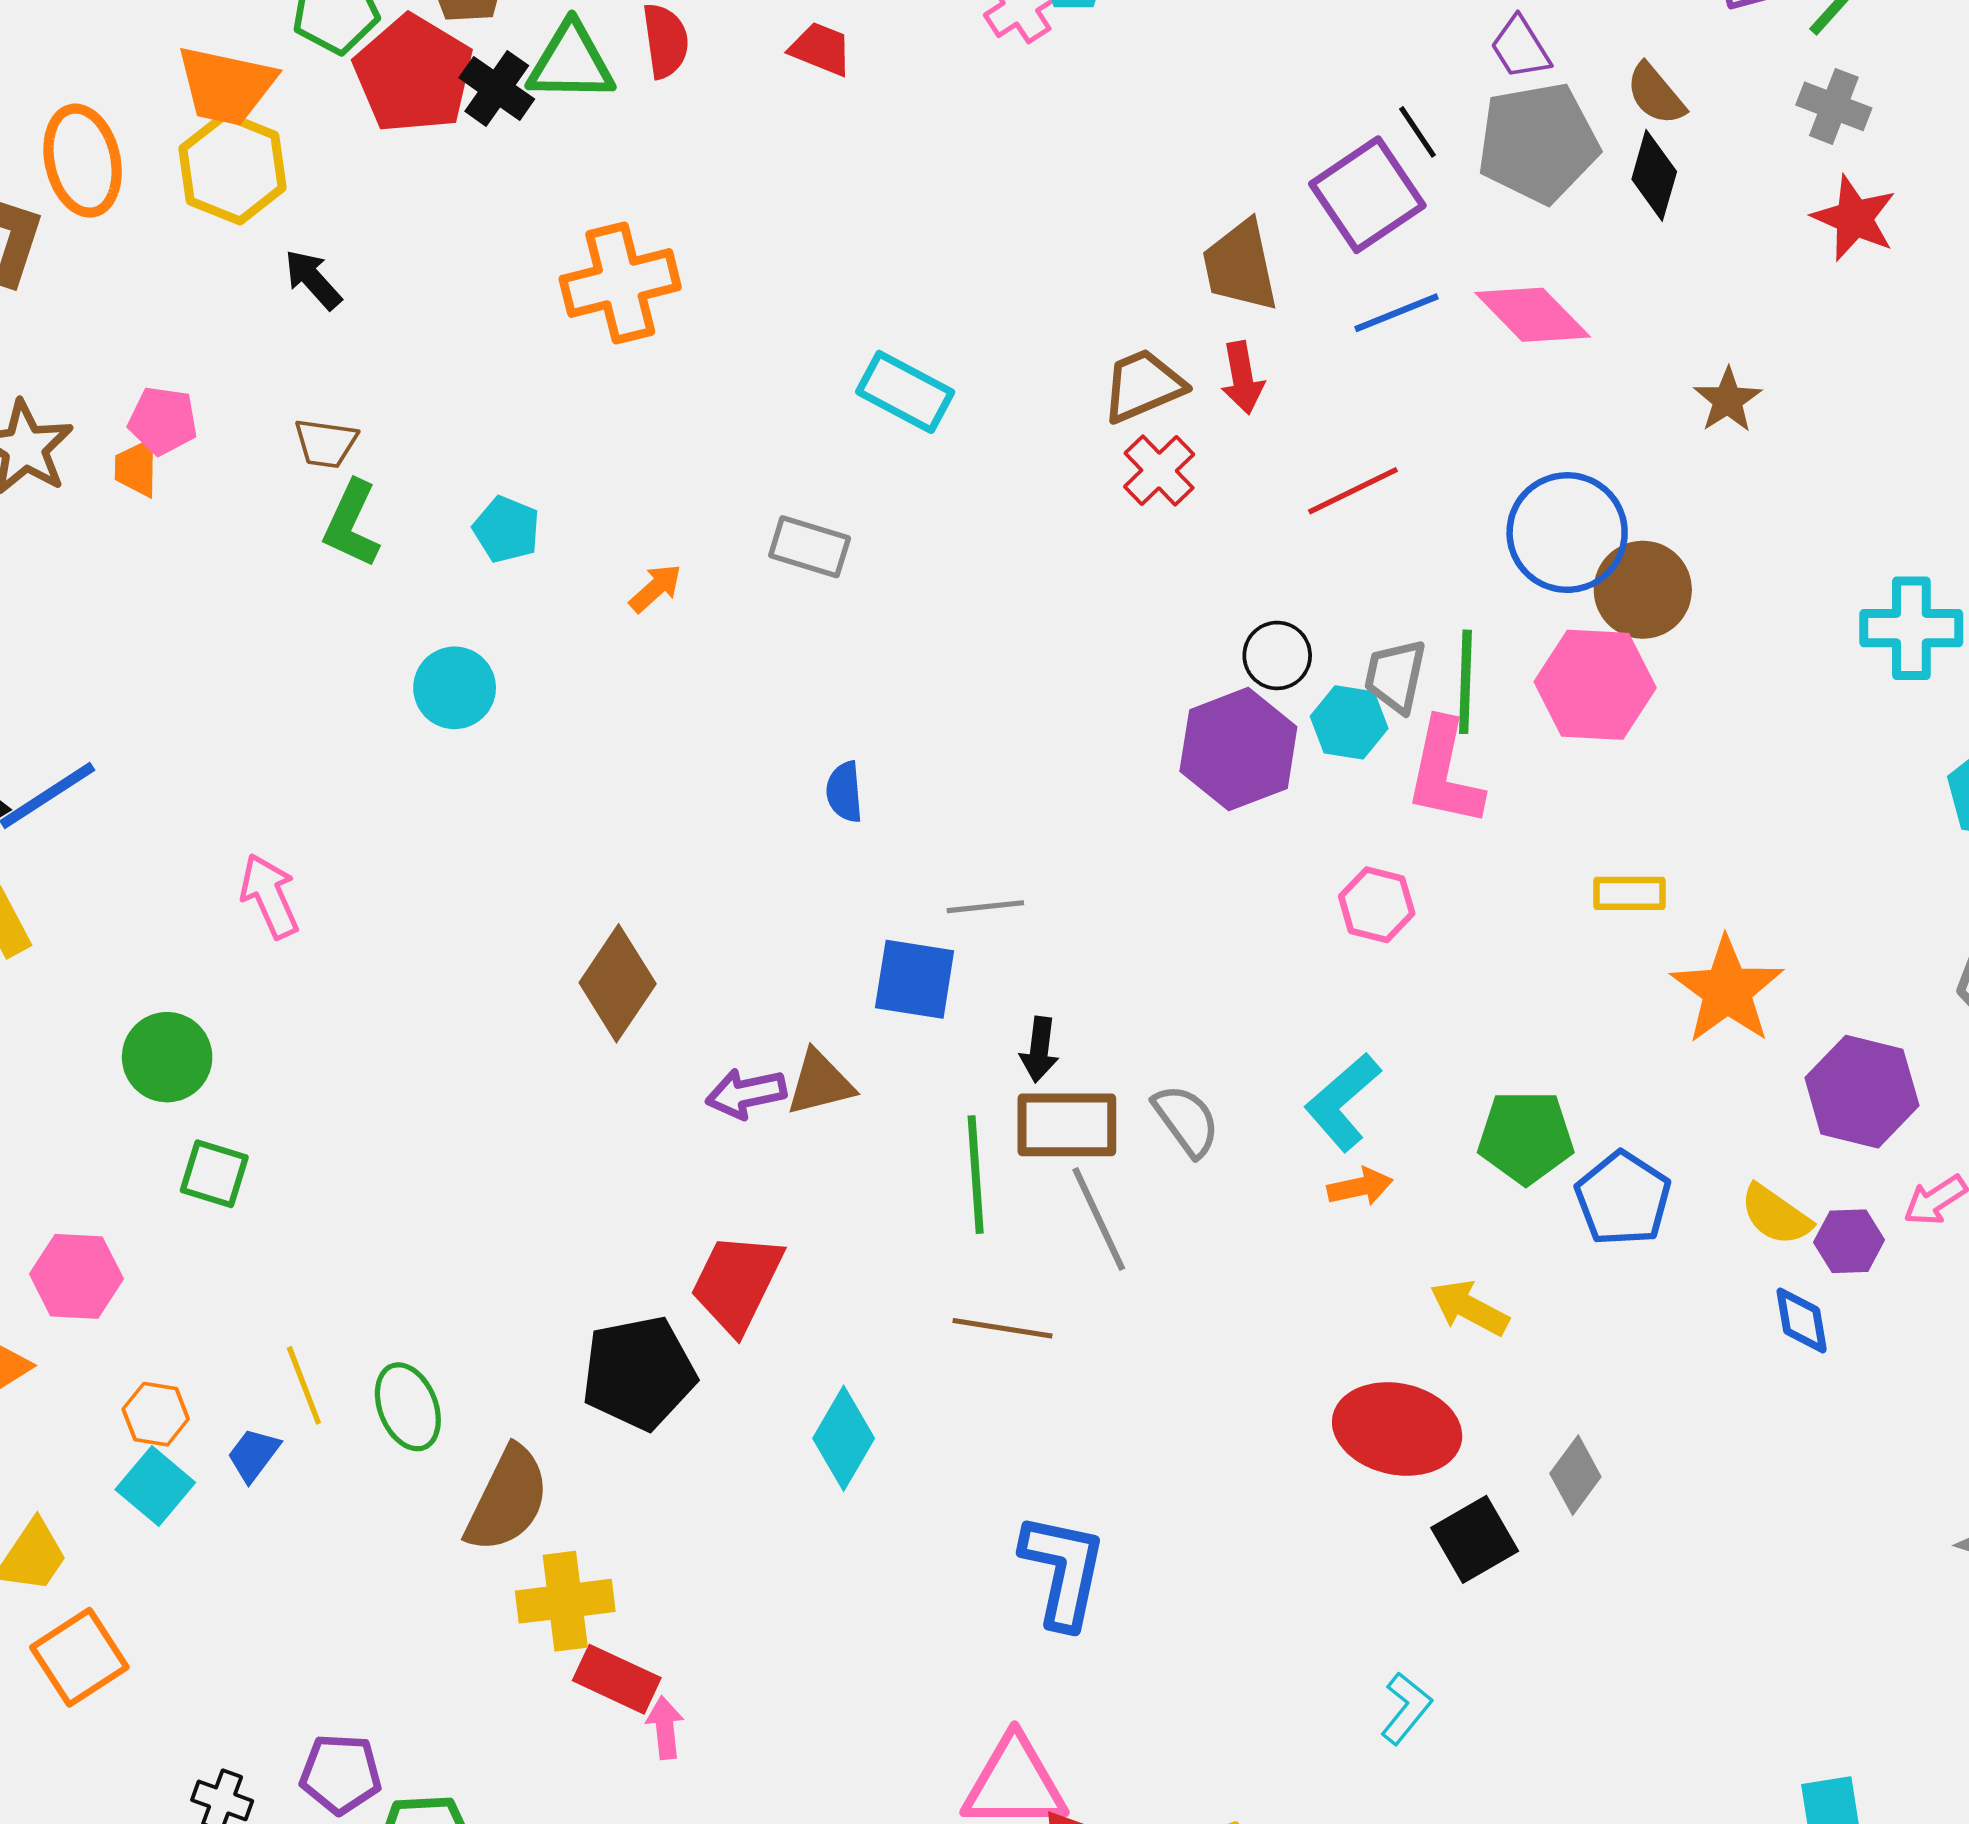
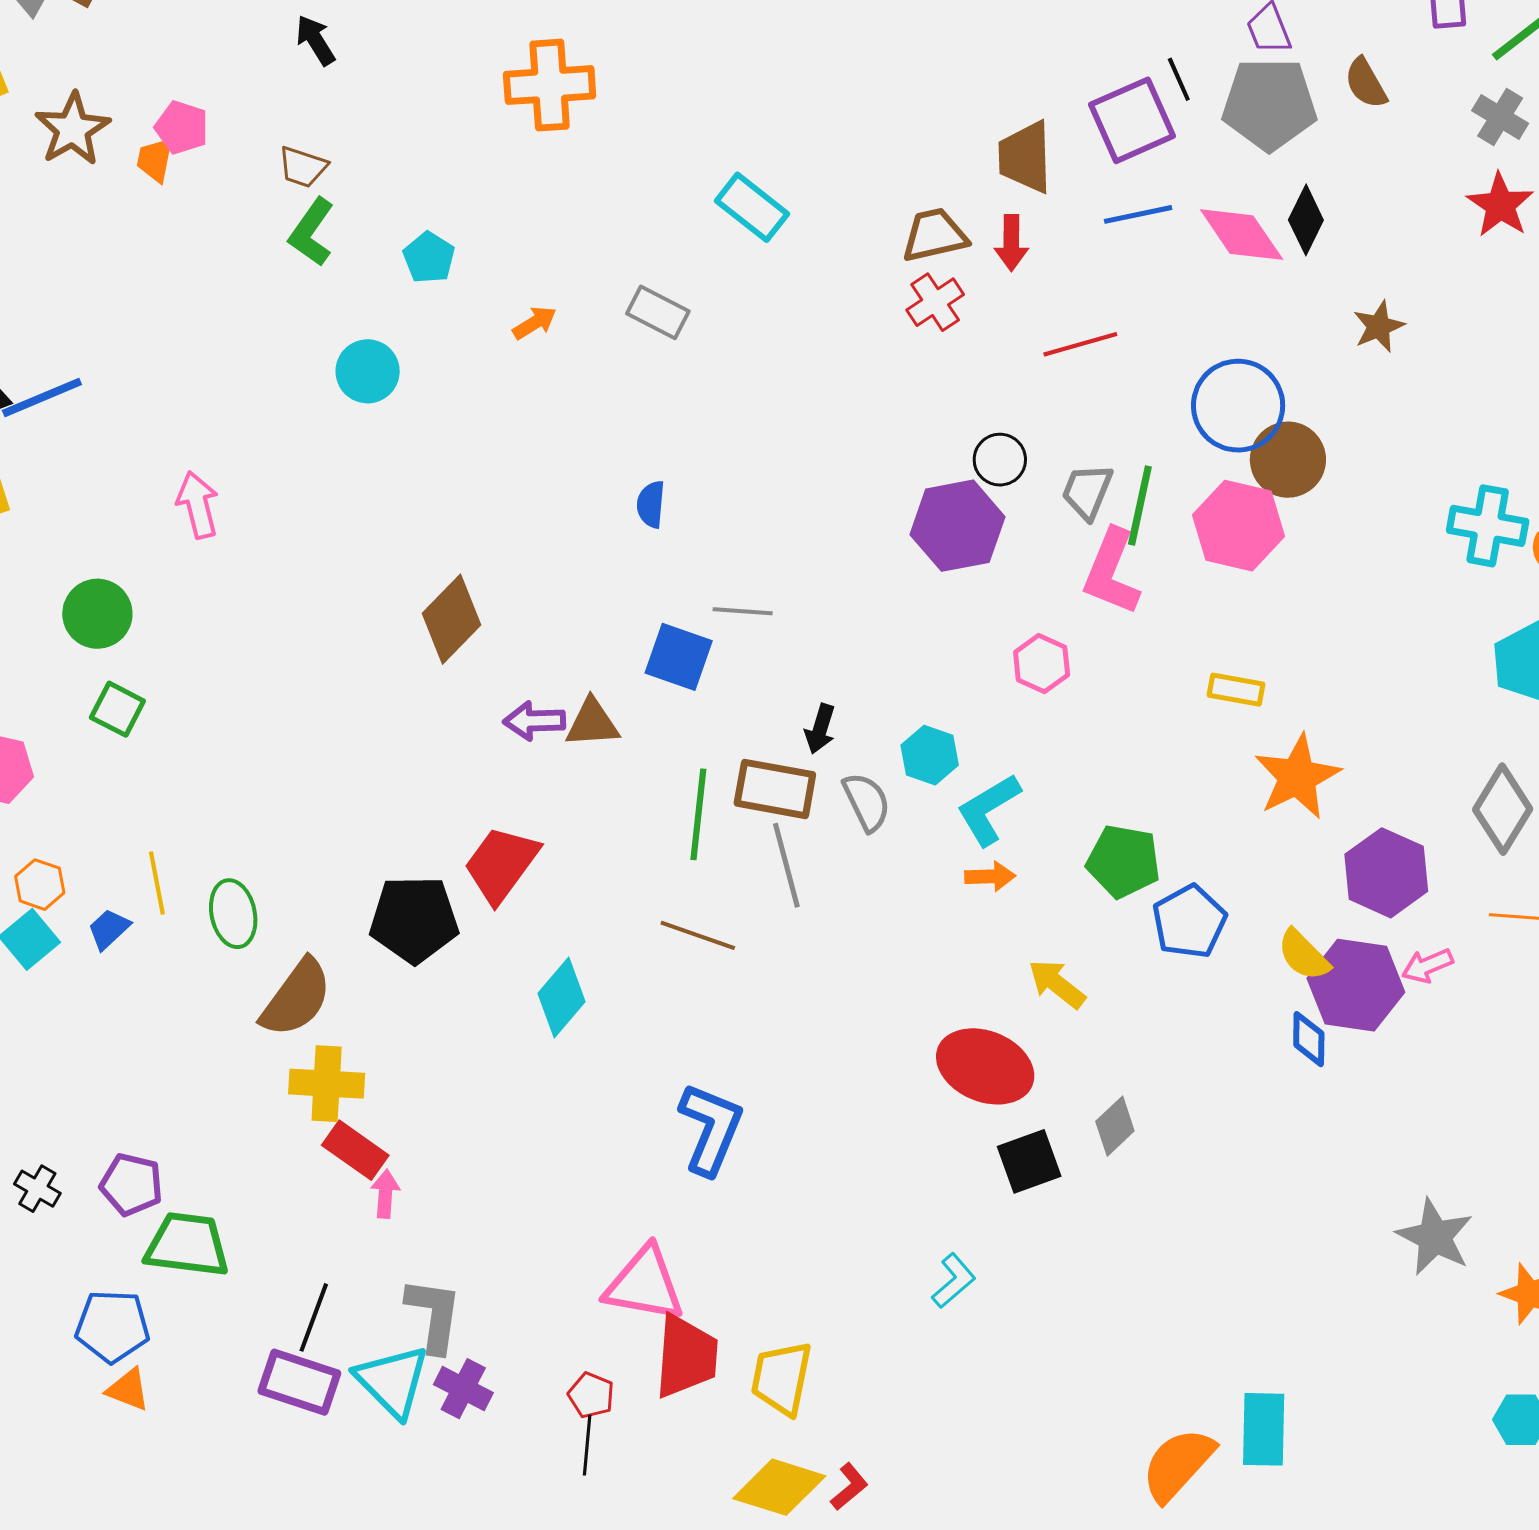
black diamond: (1654, 175) -> (1306, 220), moved
cyan hexagon: (1349, 722) -> (930, 755), moved
black arrow: (1039, 1050) -> (820, 729), moved
purple hexagon: (1849, 1241) -> (1356, 985), size x1.8

